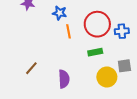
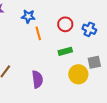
red circle: (97, 24) -> (65, 24), size x0.6
blue cross: (122, 31) -> (89, 29), turned 32

